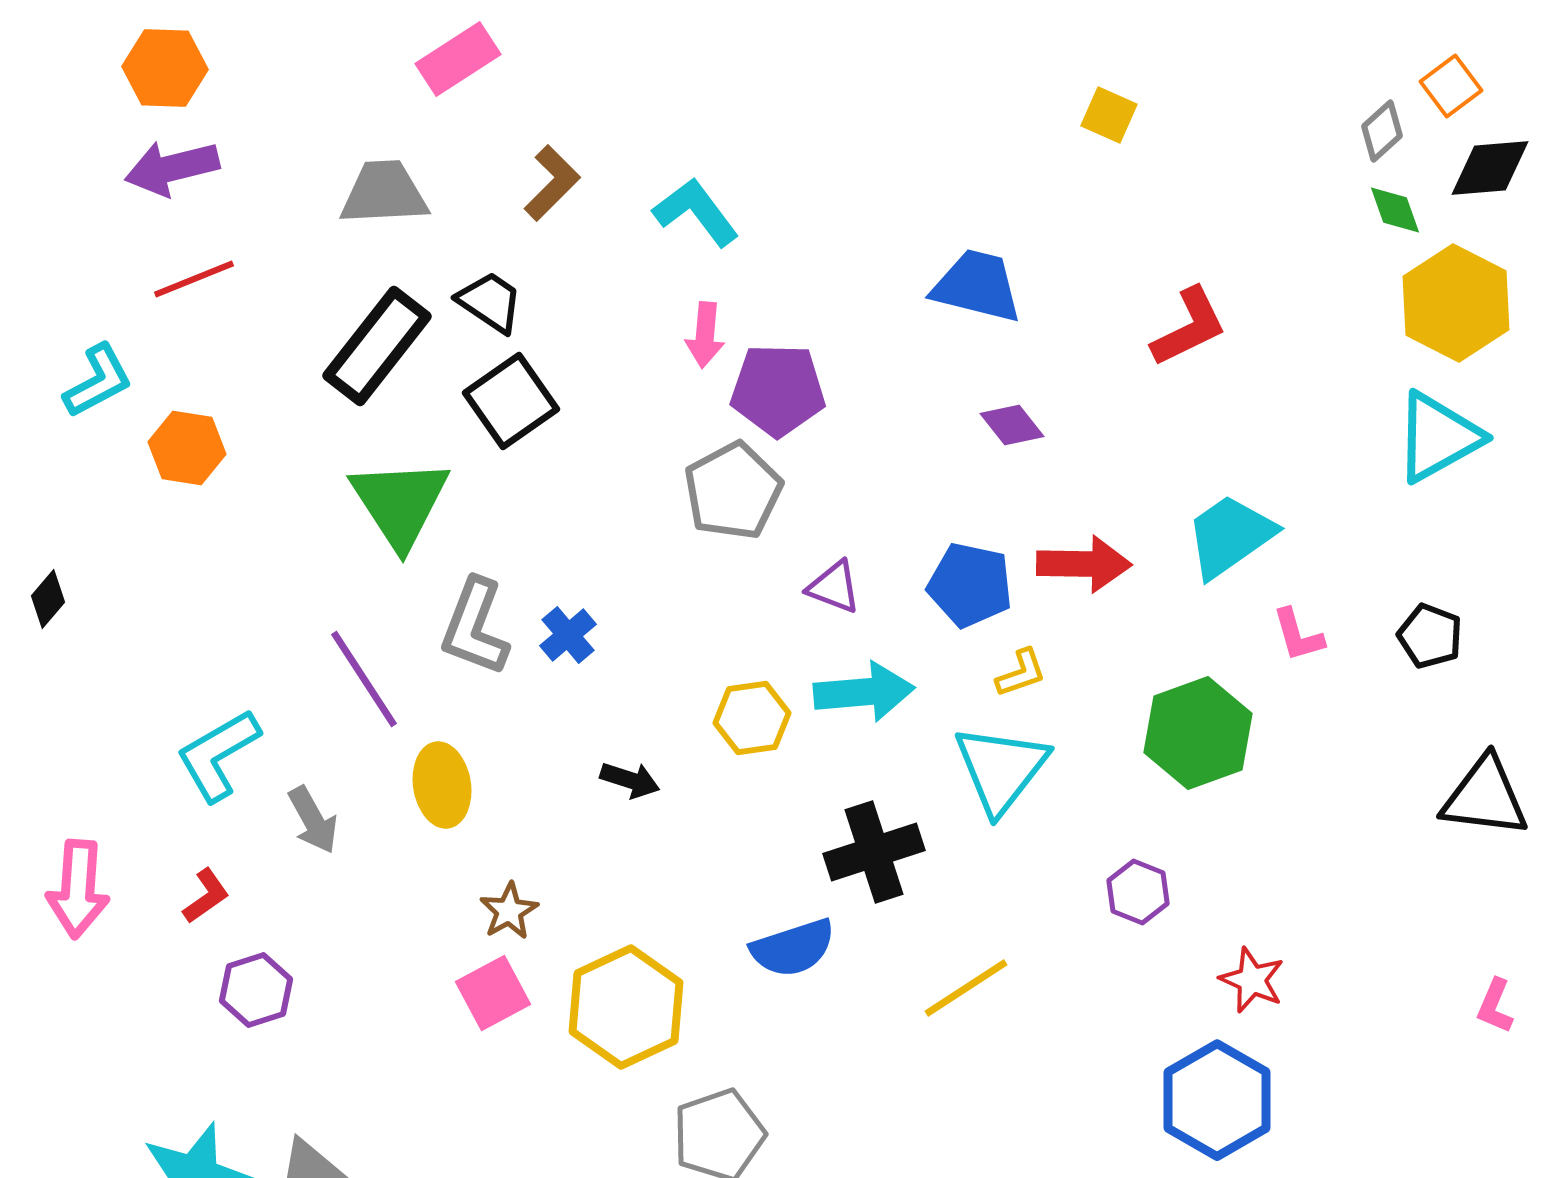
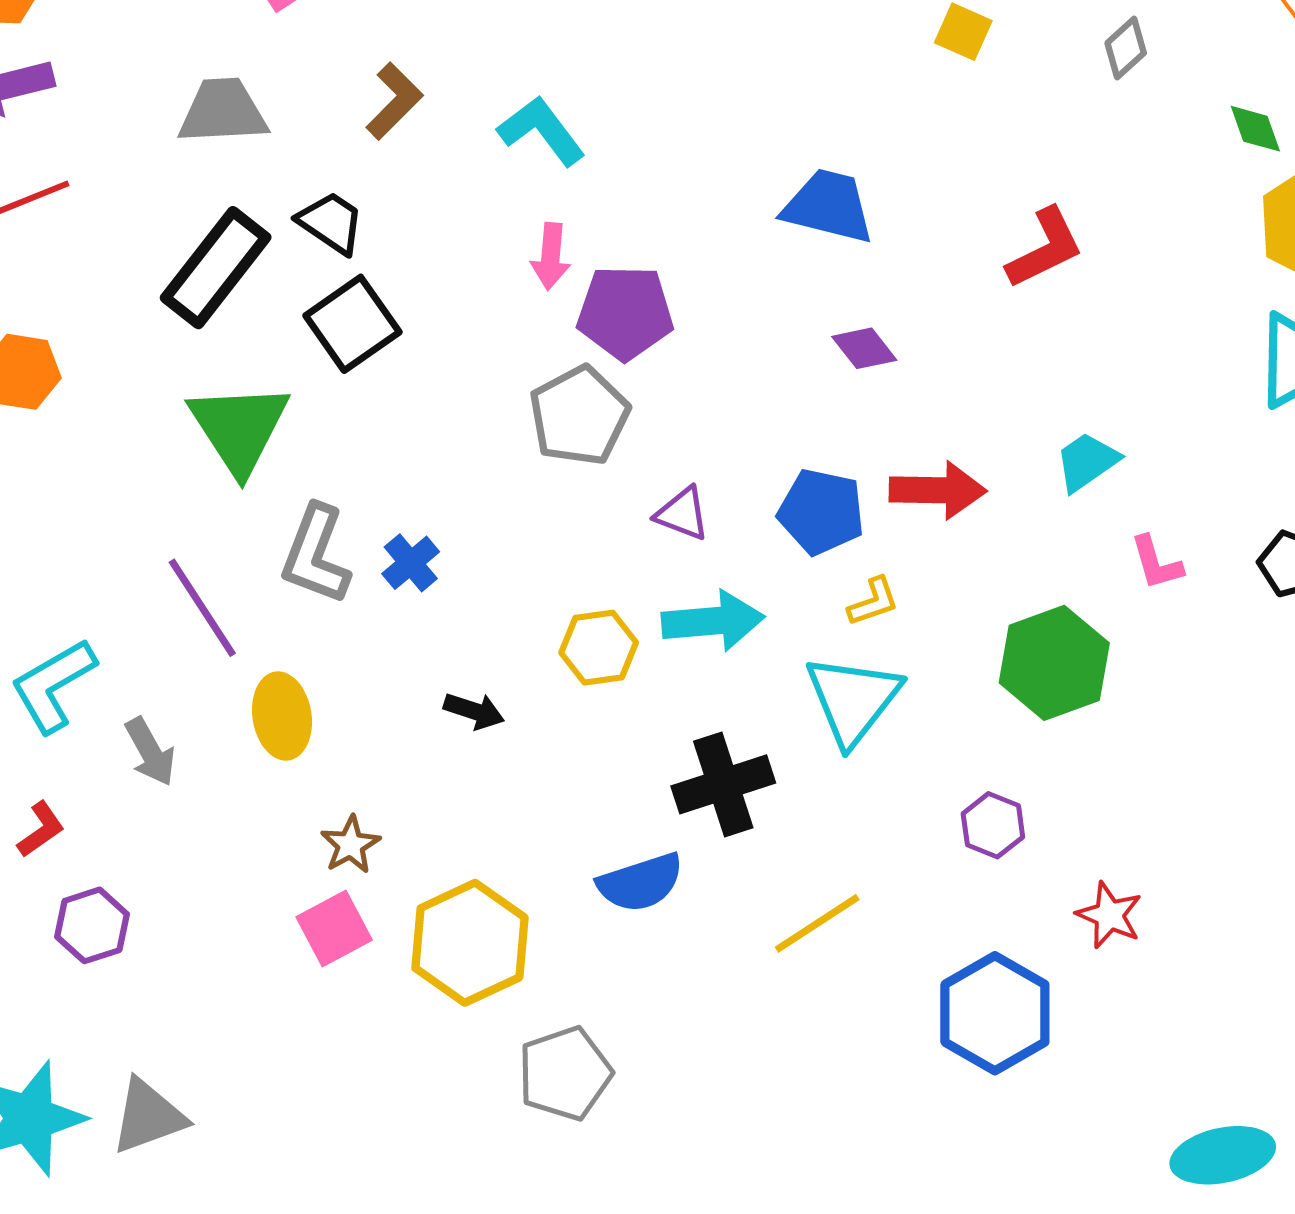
gray diamond: (1382, 131) -> (1126, 48), moved
cyan trapezoid: (1230, 536) -> (1087, 462), size x0.7
blue hexagon: (1217, 1100) -> (995, 1013), moved

